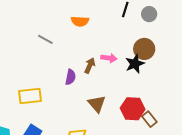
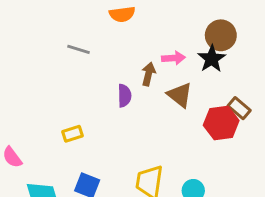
yellow rectangle: (30, 96) -> (72, 134), size x0.6
brown triangle: (97, 104) -> (180, 95), moved
brown rectangle: (149, 119) -> (239, 108), moved

